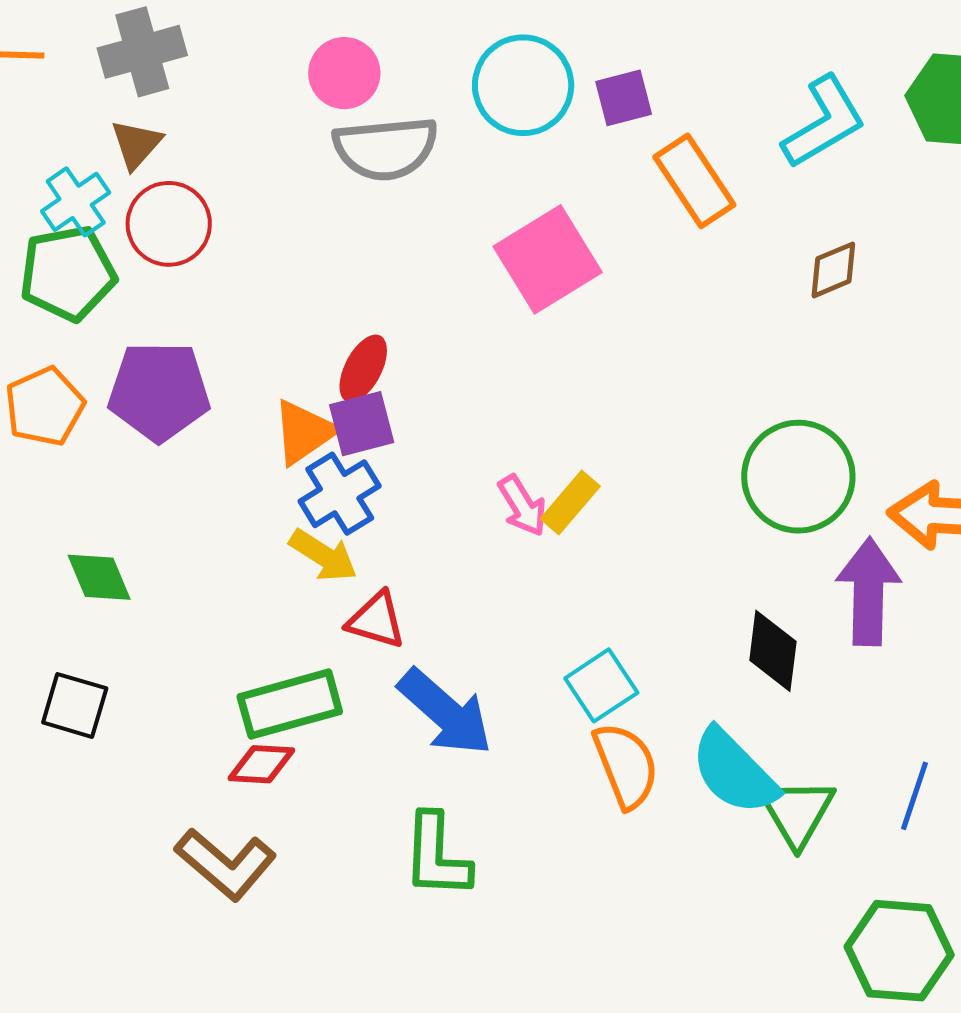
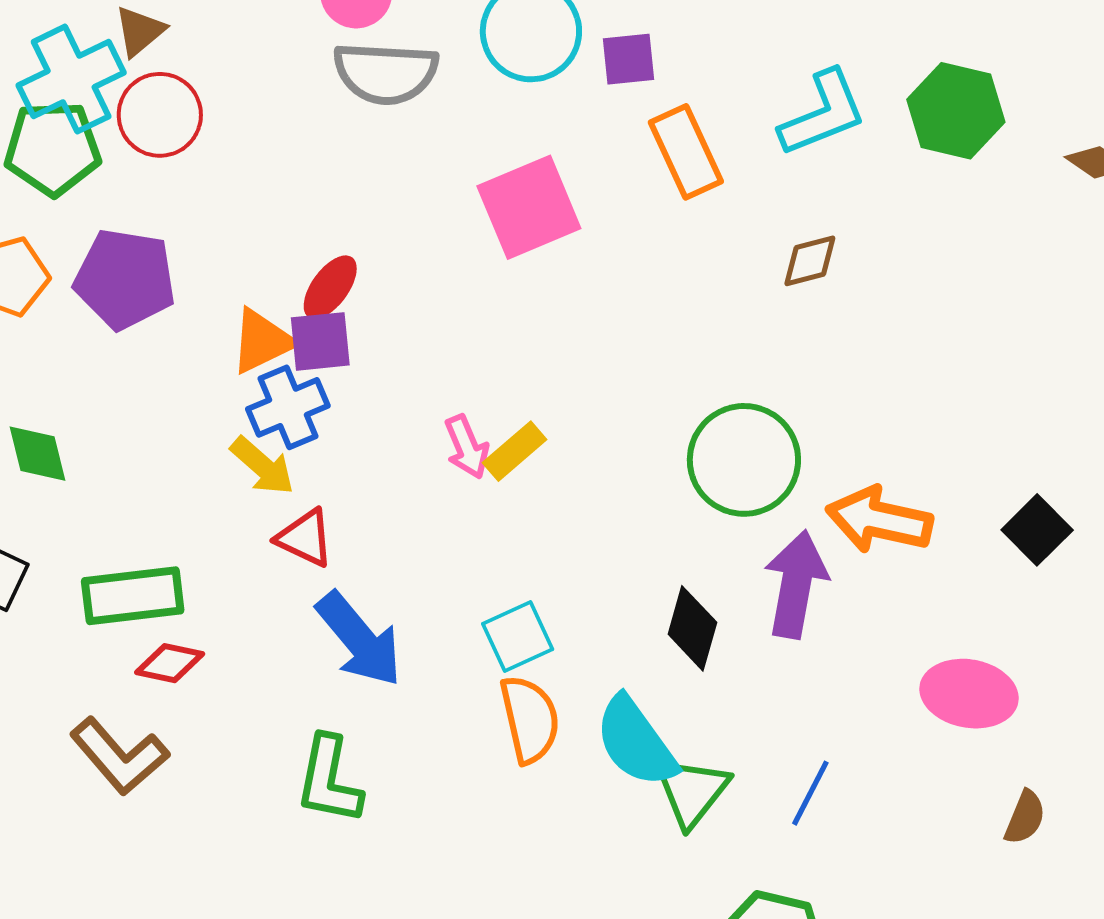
cyan cross: (76, 202) -> (71, 79), size x1.5
green rectangle: (290, 704) -> (133, 596), moved

